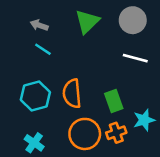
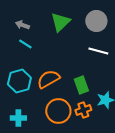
orange semicircle: (72, 93) -> (48, 79), turned 65
cyan cross: (34, 143) -> (18, 118), turned -35

